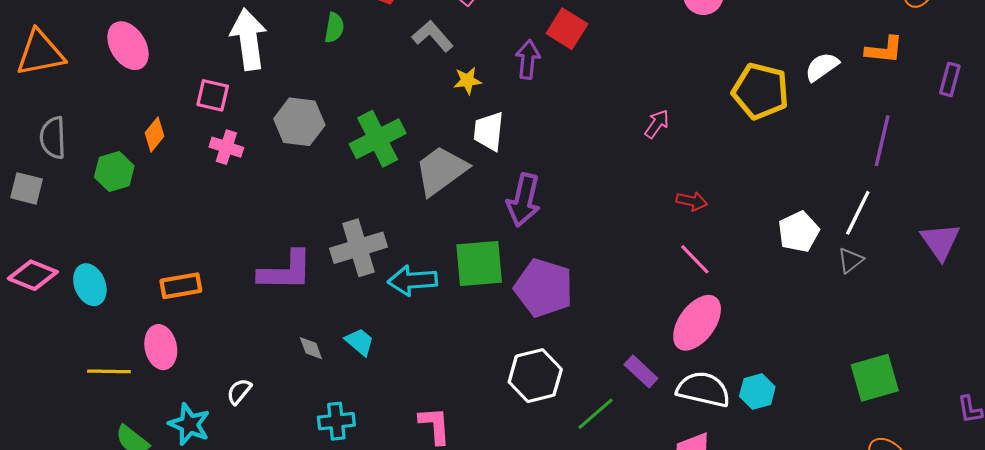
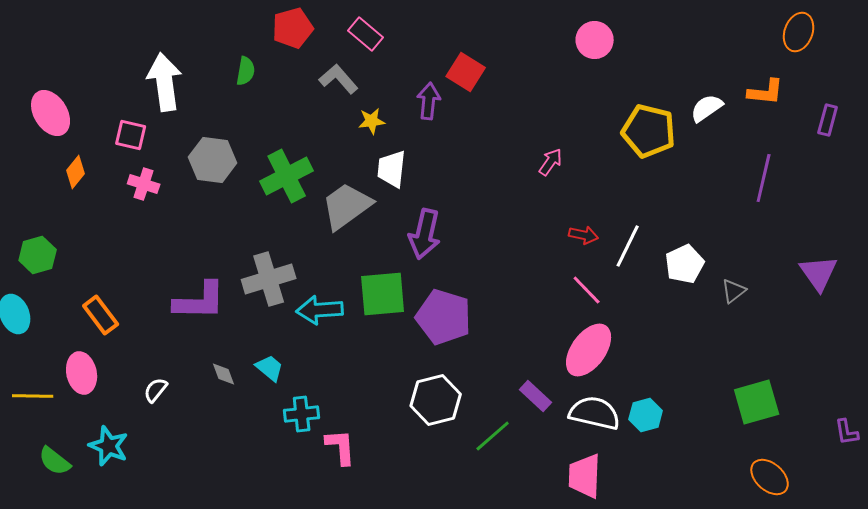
pink ellipse: (128, 46) -> (51, 113), moved
green hexagon: (114, 172) -> (38, 255), moved
white line: (858, 213) -> (628, 246), moved
orange rectangle: (181, 286) -> (101, 315), turned 63
white semicircle: (239, 392) -> (156, 390), moved
cyan cross: (336, 421) -> (302, 414), moved

